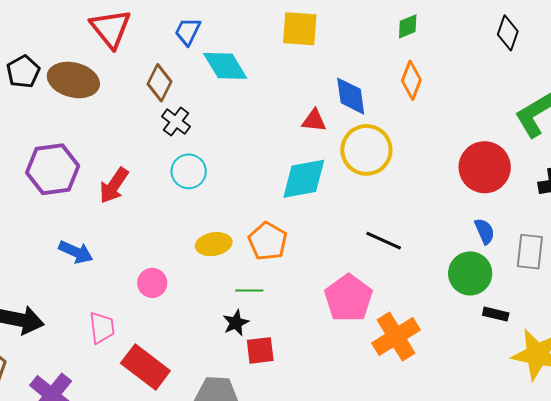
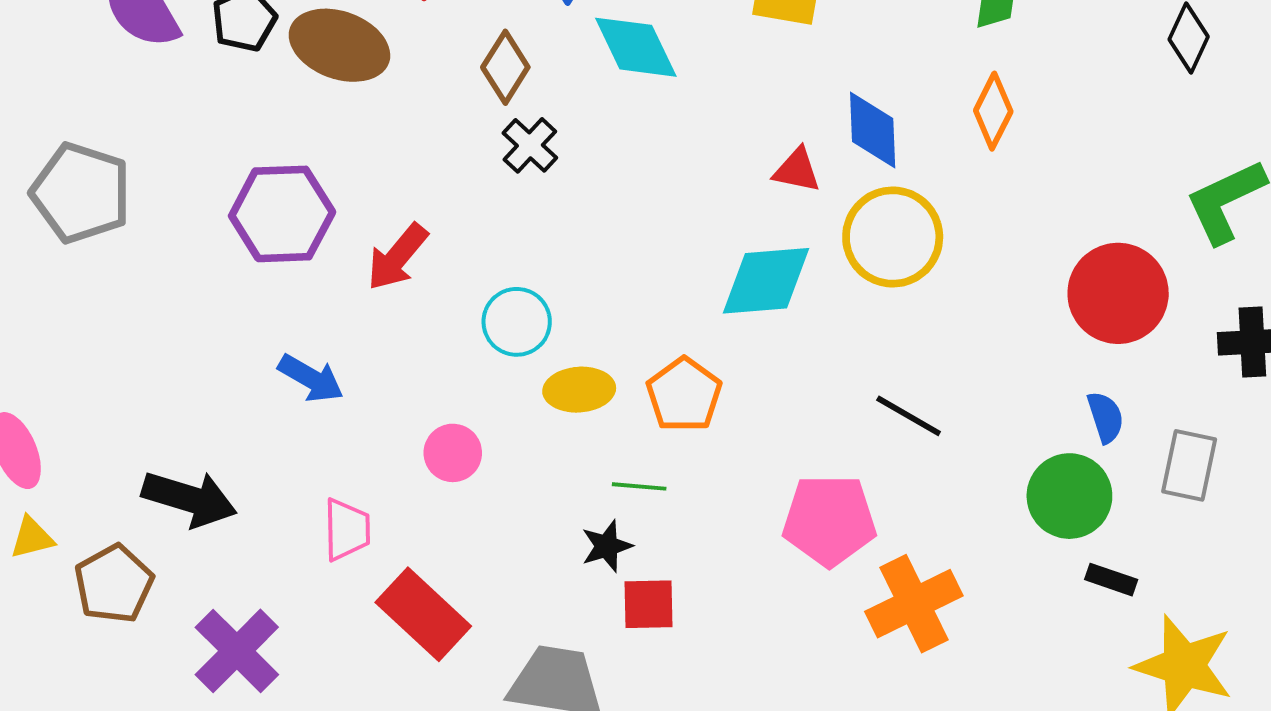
cyan circle: (189, 171) -> (517, 322), moved
pink pentagon: (348, 298) -> (829, 520), turned 30

